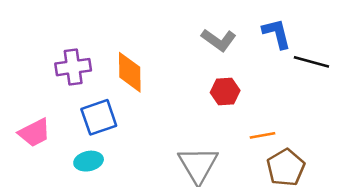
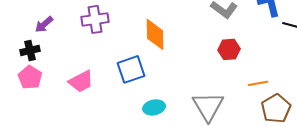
purple cross: (73, 67) -> (95, 19), moved
cyan ellipse: (89, 161) -> (154, 107), moved

